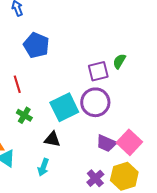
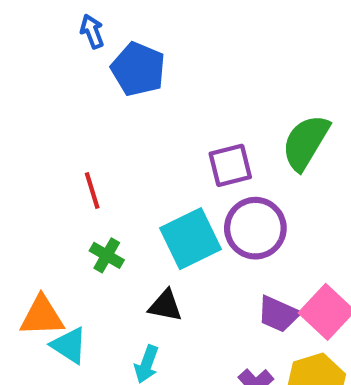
blue pentagon: (36, 45) -> (138, 69), moved
green semicircle: (119, 61) -> (306, 142), size x1.8
purple square: (98, 71) -> (230, 165), moved

